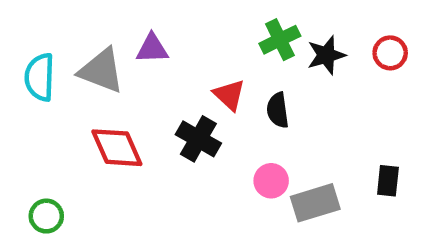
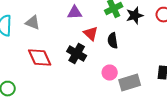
purple triangle: (152, 48) -> (75, 13), moved
gray triangle: (101, 71) -> (33, 23), size x0.7

